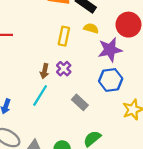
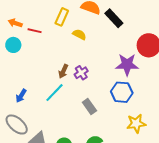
yellow semicircle: (91, 28) -> (79, 34), moved
yellow rectangle: (64, 36) -> (62, 17), moved

